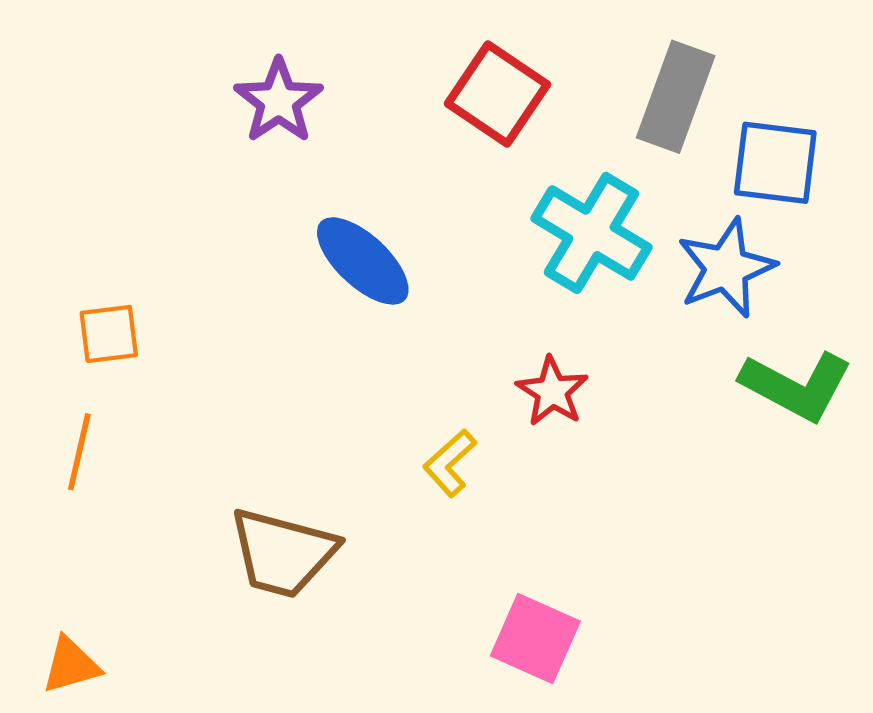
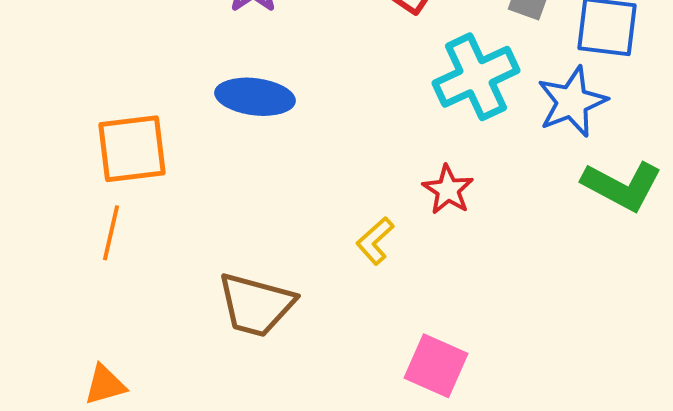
cyan cross: (591, 233) -> (476, 77), turned 34
blue ellipse: (363, 261) -> (255, 97), moved, turned -36
orange square: (109, 334) -> (132, 149), size x1.6

